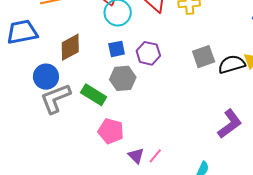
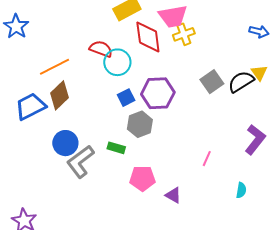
brown diamond: (70, 47) -> (59, 95), moved
purple hexagon: (148, 53) -> (158, 93), size x1.4
green rectangle: (94, 95) -> (116, 148), size x0.7
pink line: (155, 156) -> (207, 159), moved

